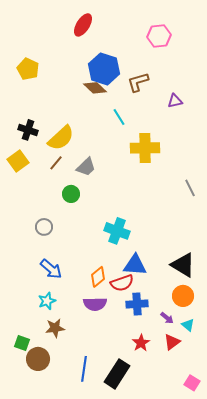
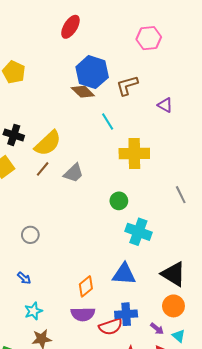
purple triangle: (175, 101) -> (165, 105), turned 42
green circle: (71, 194) -> (119, 201), moved
cyan cross: (117, 231) -> (138, 232), moved
blue arrow: (51, 269) -> (24, 278), moved, size x0.6
red semicircle: (122, 283) -> (111, 327), moved

